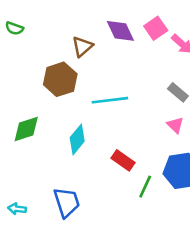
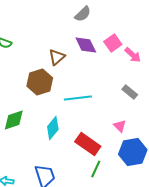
pink triangle: (175, 125) -> (120, 126), moved
red rectangle: (123, 160) -> (88, 144), size x1.4
green line: (145, 187) -> (96, 169), moved

